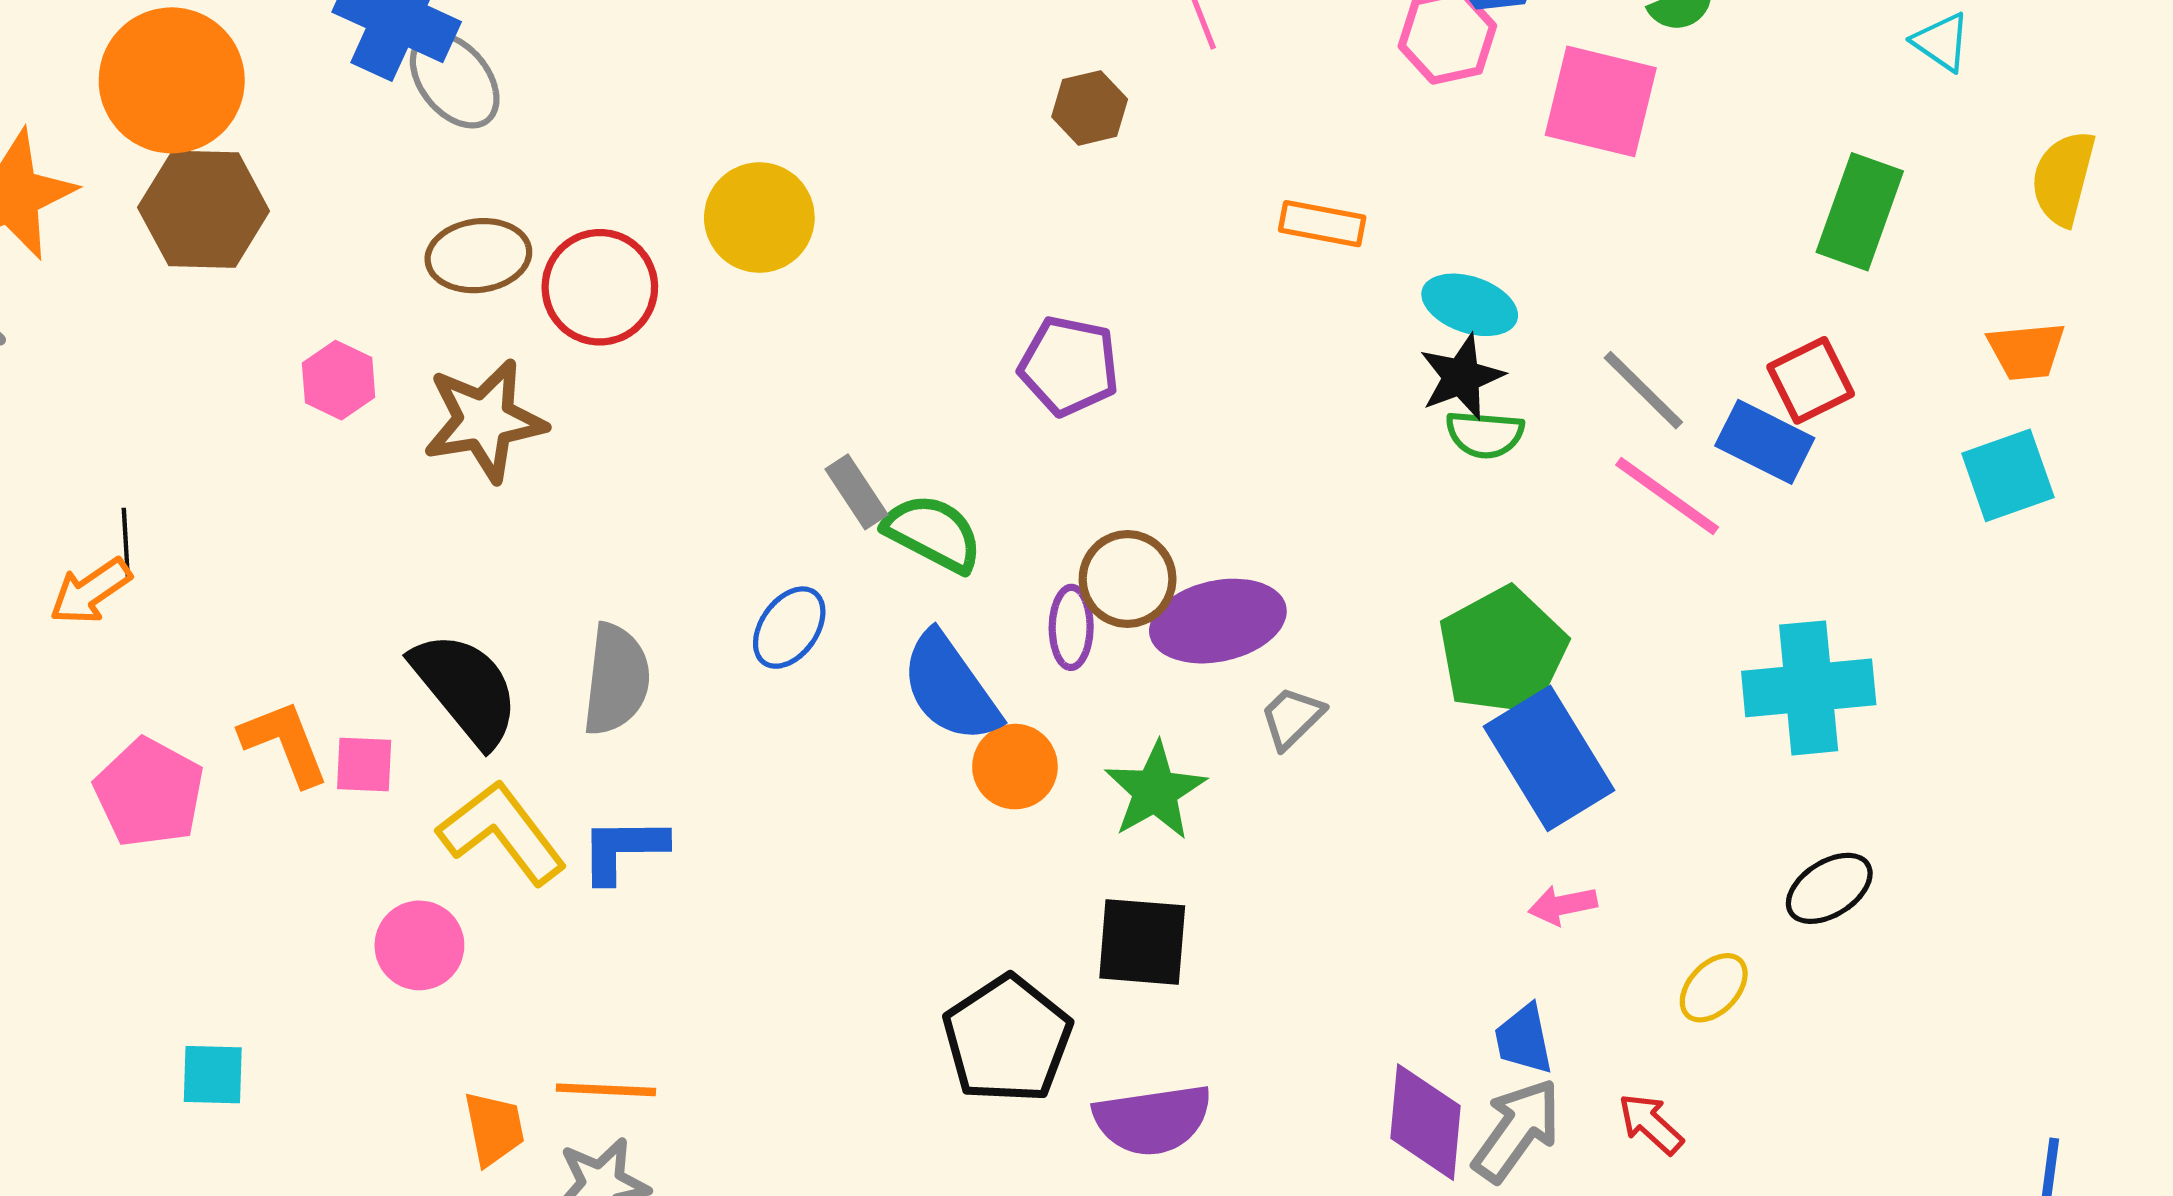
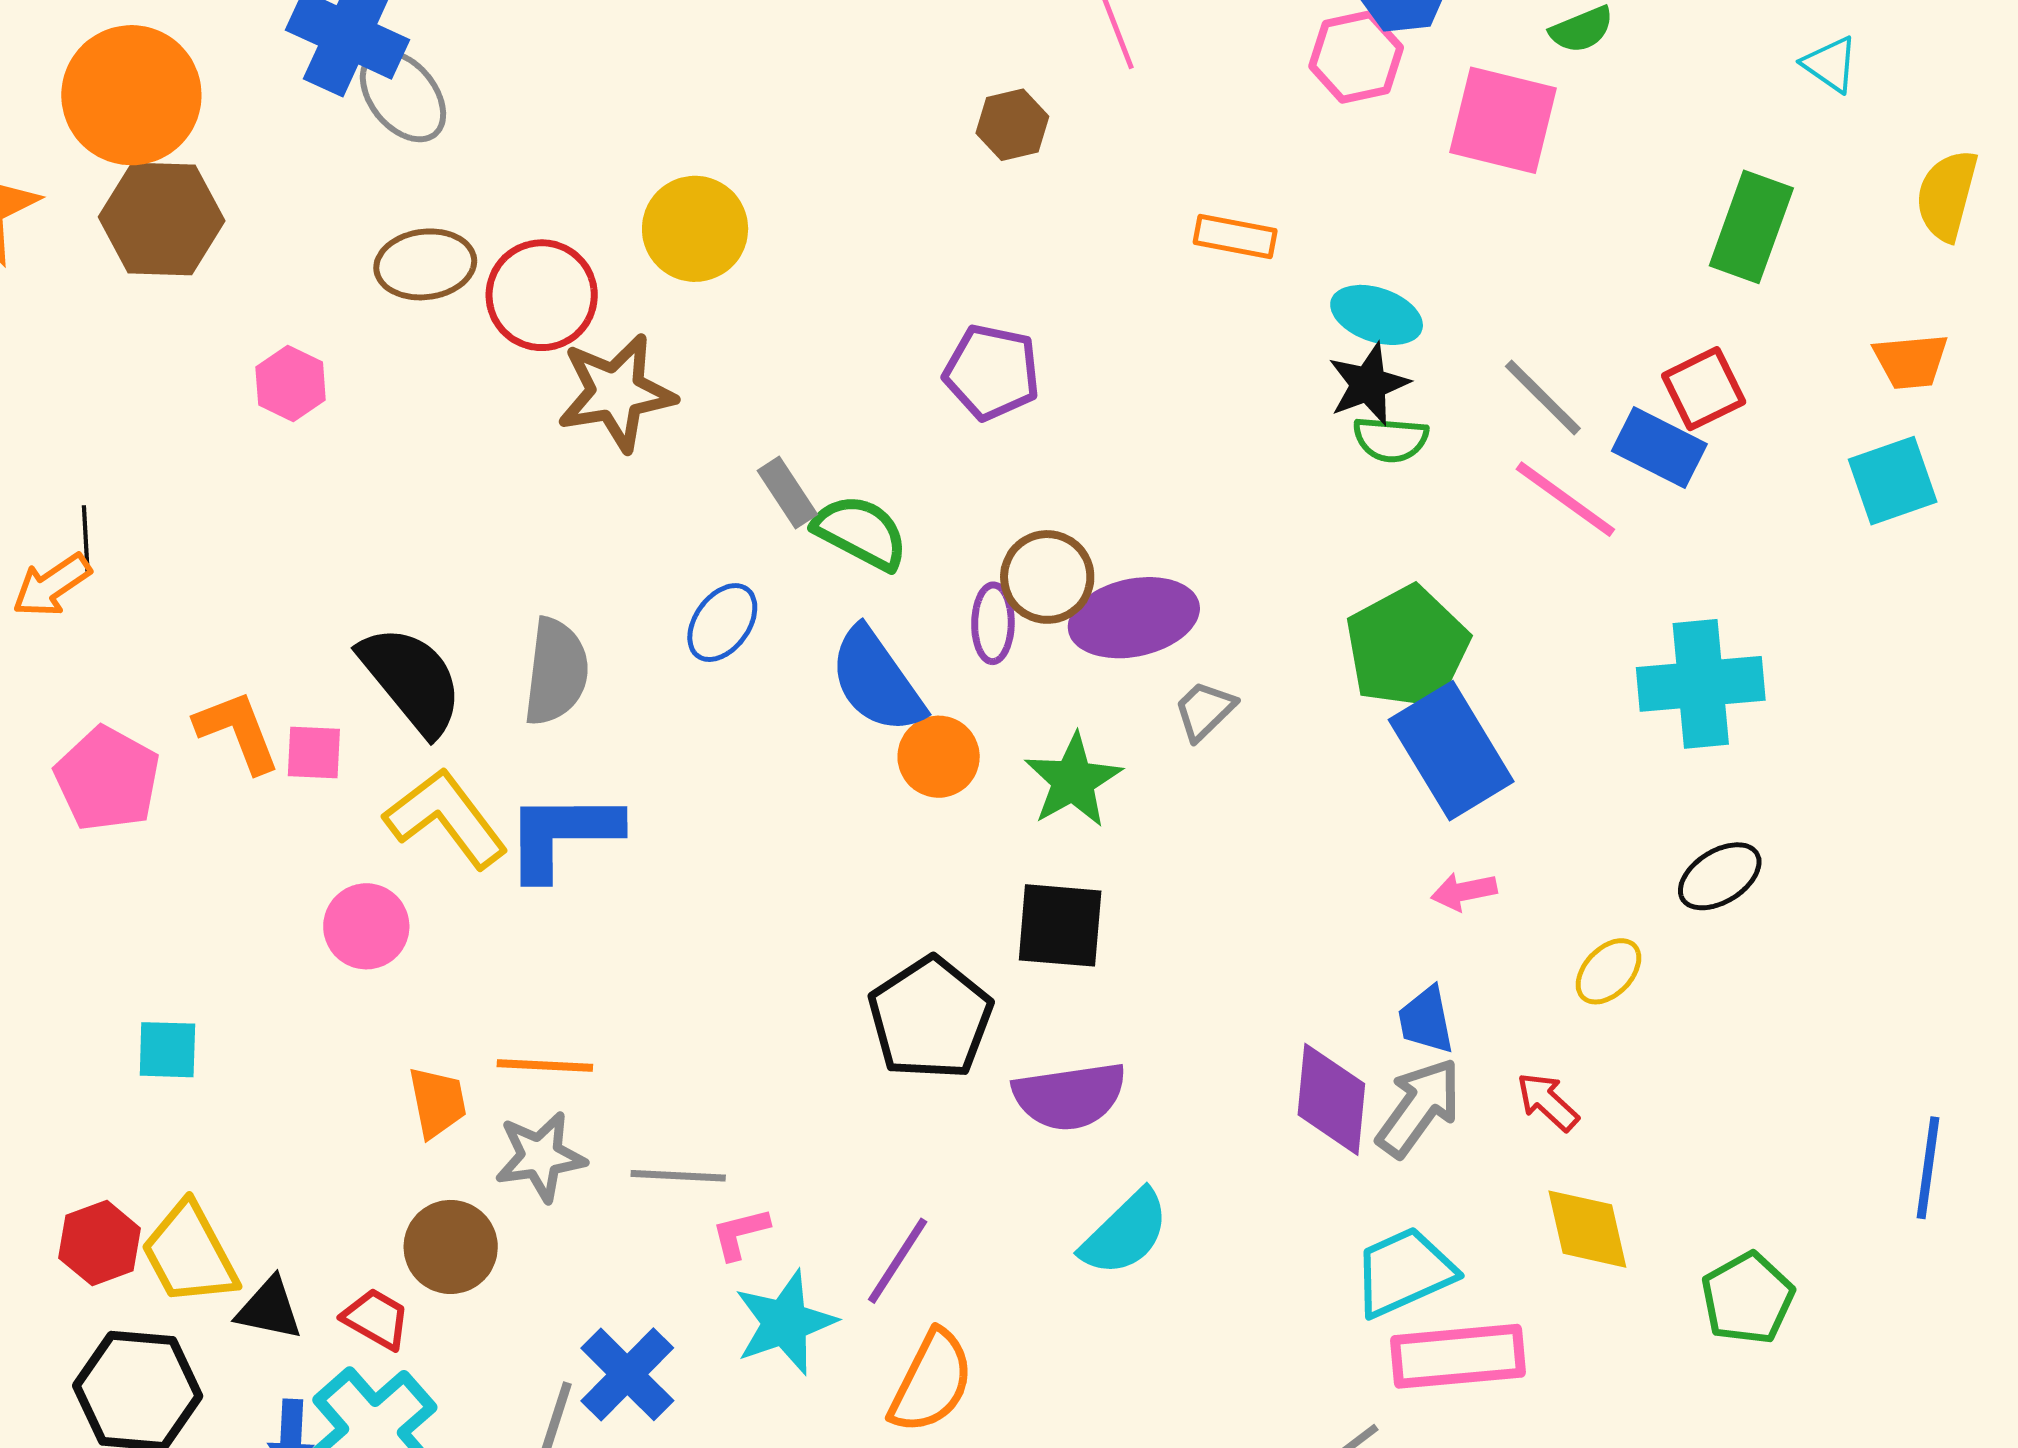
brown star: (485, 420) -> (616, 393), moved
blue L-shape: (623, 849) -> (562, 835), size x1.4

